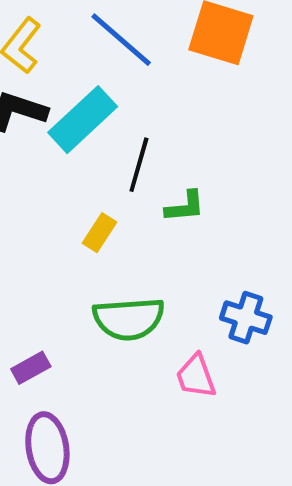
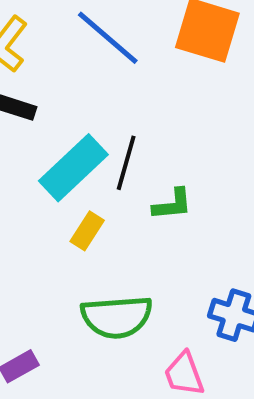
cyan rectangle: (83, 120) -> (73, 168), moved

